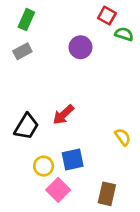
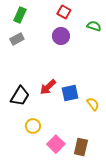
red square: (107, 16) -> (64, 12), moved
blue square: (73, 159) -> (70, 93), moved
pink square: (58, 190) -> (56, 144), moved

